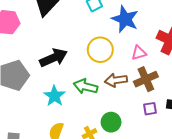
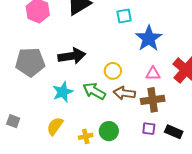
yellow circle: (100, 50) -> (113, 71), moved, size x0.7

